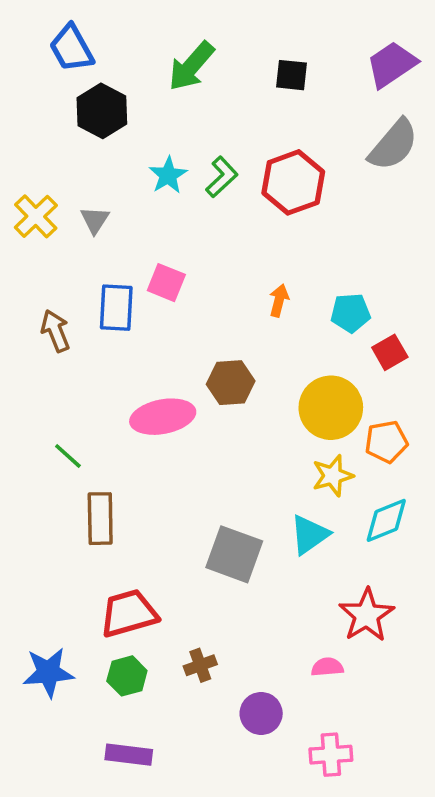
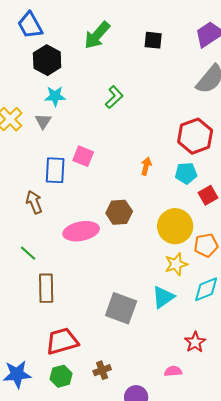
cyan star: (168, 175) -> (55, 96), moved, turned 30
red hexagon: (293, 182) -> (195, 136), moved
brown arrow: (55, 331) -> (34, 202), moved
red star: (367, 615) -> (195, 342), size x0.7

